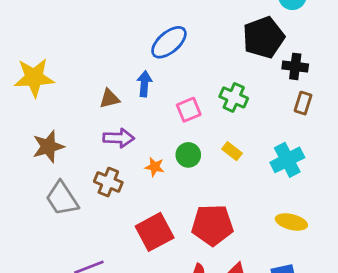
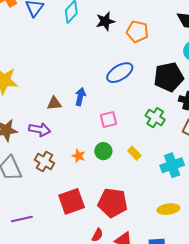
blue ellipse: (169, 42) -> (120, 73), moved
green cross: (234, 97) -> (155, 118), moved
purple arrow: (119, 138) -> (40, 130), moved
yellow ellipse: (291, 222) -> (168, 209), turned -30

